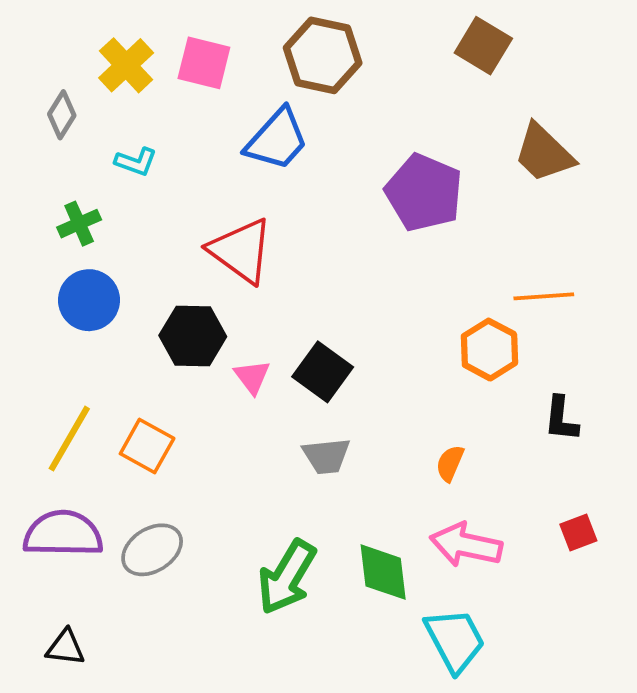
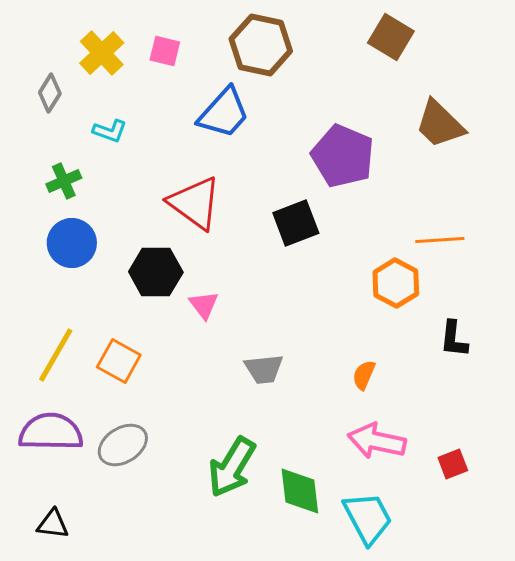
pink square: (204, 63) -> (165, 51), size x0.7
black square: (323, 372) -> (296, 223), moved, turned 33
red square: (578, 533) -> (453, 464), moved
green diamond: (383, 572) -> (300, 491), moved

